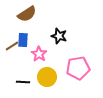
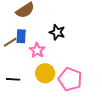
pink pentagon: (78, 68) -> (70, 79), moved, turned 30
black line: (23, 82) -> (13, 79), moved

